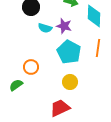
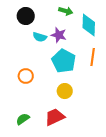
green semicircle: (16, 85) -> (23, 119), moved

